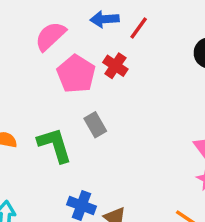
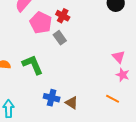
gray rectangle: (95, 125) -> (60, 38), moved

